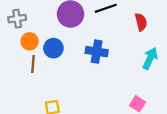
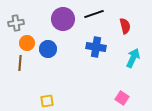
blue cross: (97, 52) -> (96, 47), moved
brown line: (33, 64) -> (20, 63), moved

